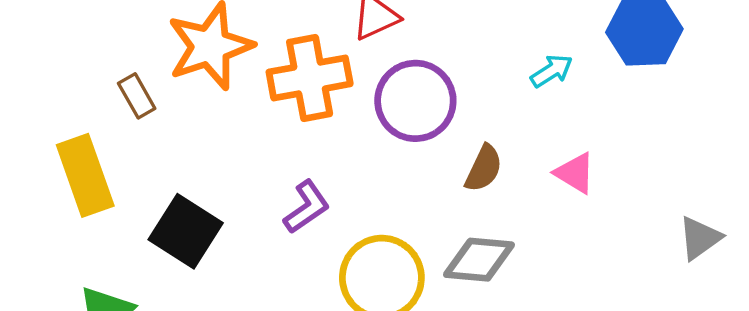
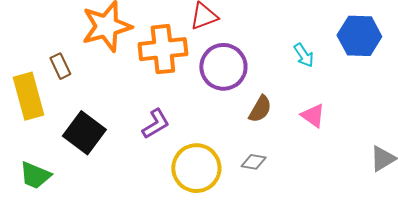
cyan arrow: (552, 71) -> (304, 55), turned 85
brown rectangle: (137, 96) -> (60, 66), moved
gray diamond: (479, 260) -> (254, 162), size x0.6

